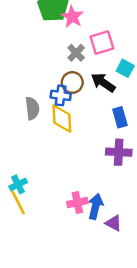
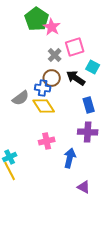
gray semicircle: (32, 108) -> (21, 98), turned 60
yellow diamond: (62, 119) -> (44, 106), turned -30
pink cross: (77, 202) -> (47, 141), moved
blue arrow: (95, 206) -> (70, 158), moved

